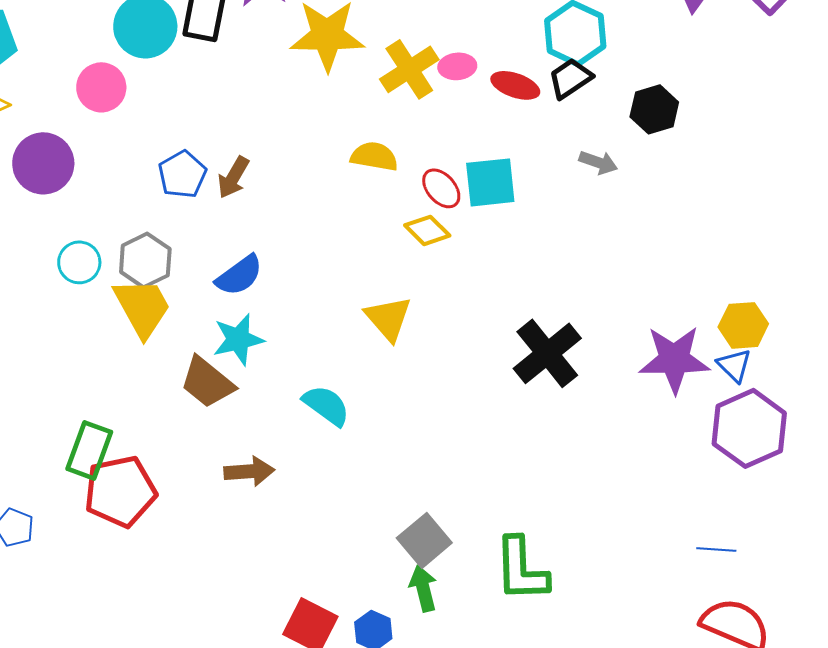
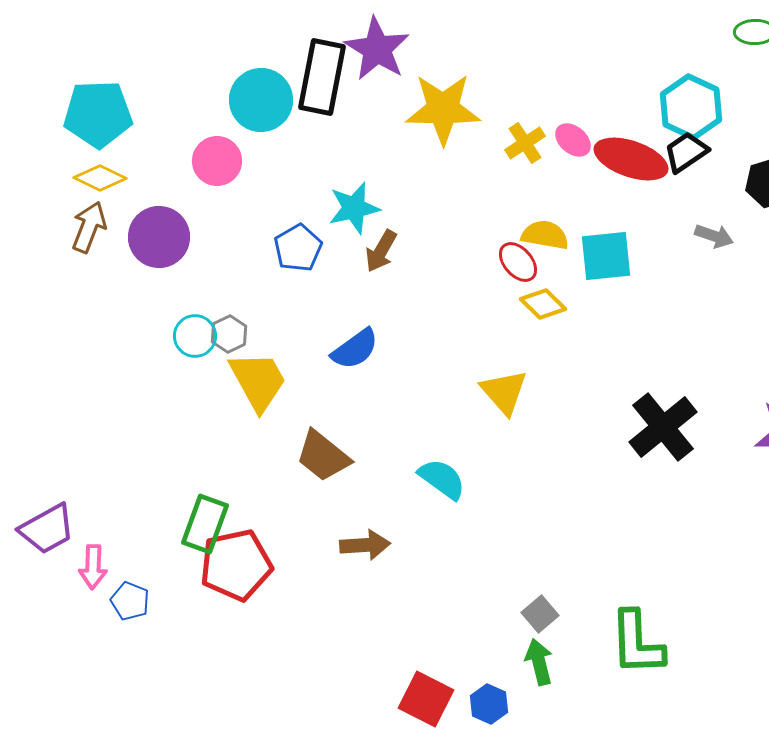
pink ellipse: (457, 66) -> (573, 140), turned 45
yellow cross: (409, 69) -> (525, 143), size x0.7
red ellipse: (515, 85) -> (631, 159), size x1.5
yellow semicircle: (374, 156) -> (545, 235), moved
brown arrow: (233, 177) -> (381, 251), moved
red ellipse: (441, 188) -> (518, 262), moved
gray hexagon: (145, 260) -> (229, 334), moved, size x0.7
cyan star: (238, 339) -> (354, 208), moved
gray square: (424, 540) -> (540, 614), size x0.7

